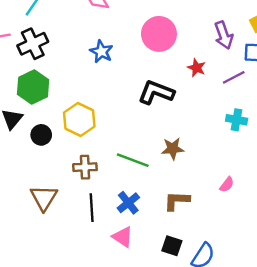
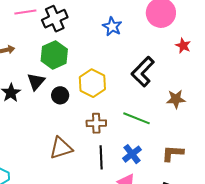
red star: (197, 68) -> (183, 46), moved
black L-shape: (156, 92) -> (143, 72), moved, turned -68
brown star: (173, 149) -> (176, 99), moved
brown triangle: (44, 198) -> (61, 148), turned 40

